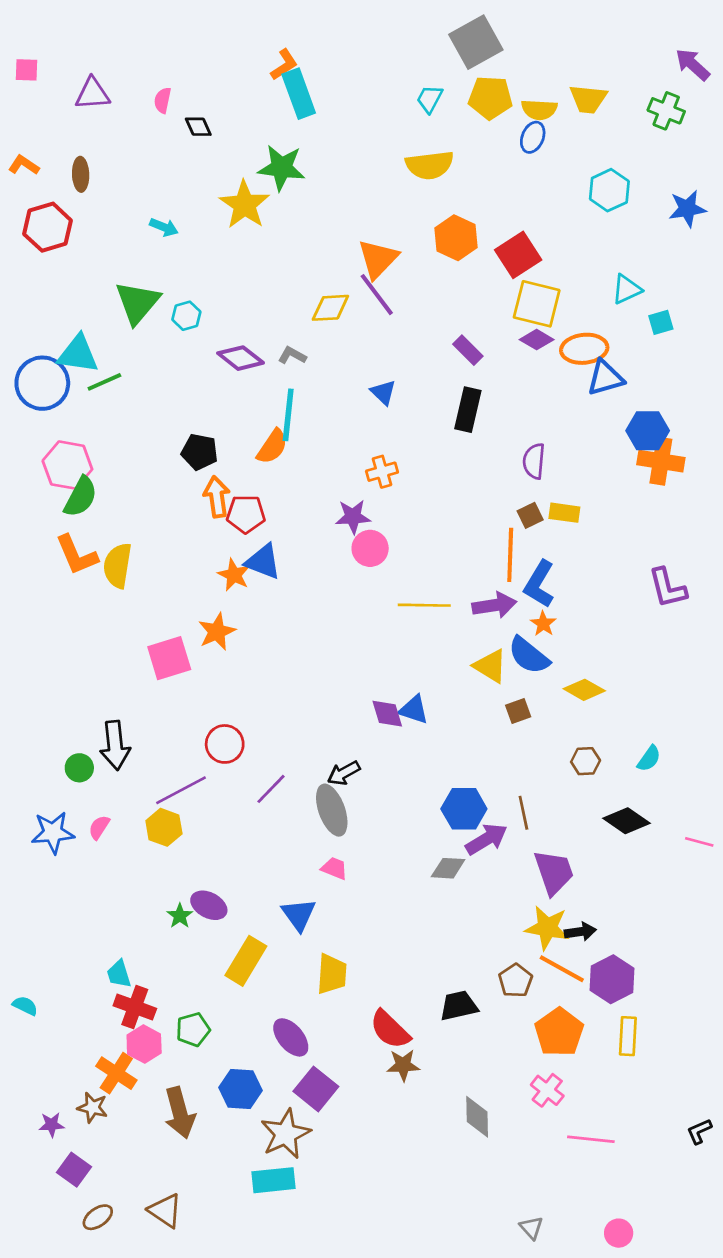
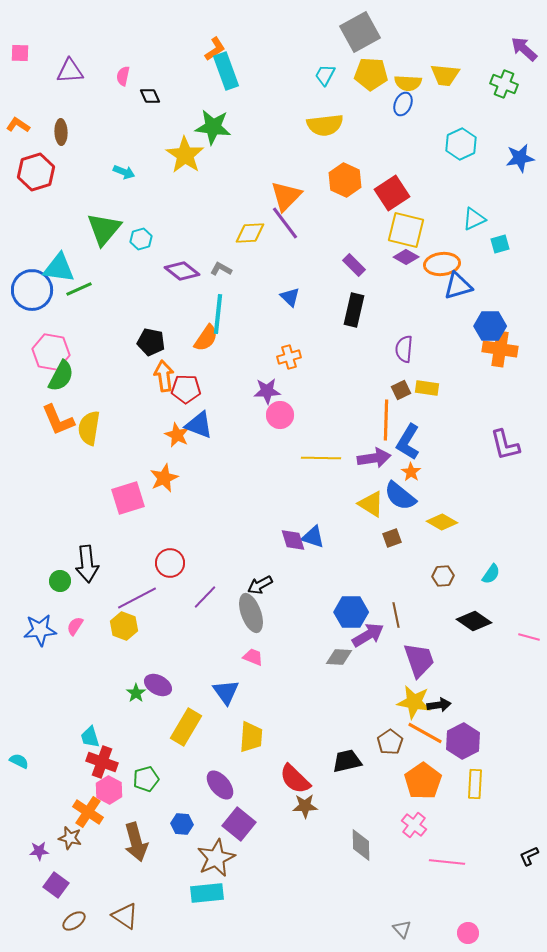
blue hexagon: (241, 1089) -> (182, 824), size x0.7

